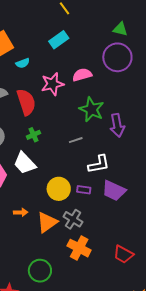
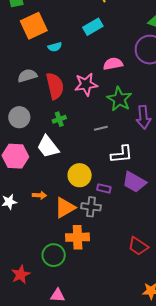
pink star: (52, 84) -> (86, 84), moved
purple rectangle: (84, 190) -> (104, 188), moved
gray cross: (73, 219) -> (91, 207), turned -30
orange cross: (79, 248) -> (78, 237), moved, turned -35

